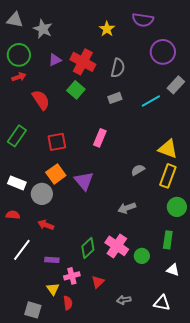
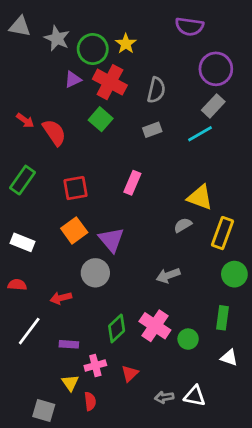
yellow star: (107, 29) -> (126, 44), moved
green circle: (19, 55) -> (93, 49), moved
red arrow: (19, 77) -> (25, 121), moved, turned 56
gray rectangle: (176, 85) -> (213, 106), moved
yellow triangle: (168, 149) -> (200, 197), moved
gray circle: (42, 194) -> (95, 273), moved
red arrow: (46, 225) -> (61, 298), turned -35
white triangle: (162, 303) -> (195, 396), moved

